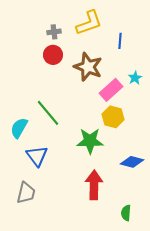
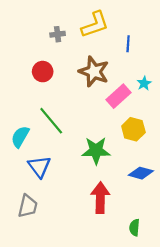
red circle: (53, 55) -> (43, 72), moved
yellow hexagon: (113, 117) -> (133, 129), moved

